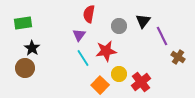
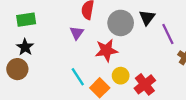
green rectangle: (23, 23) -> (26, 20), moved
gray circle: (119, 26) -> (121, 23), size x1.5
cyan line: (83, 58) -> (78, 77), moved

